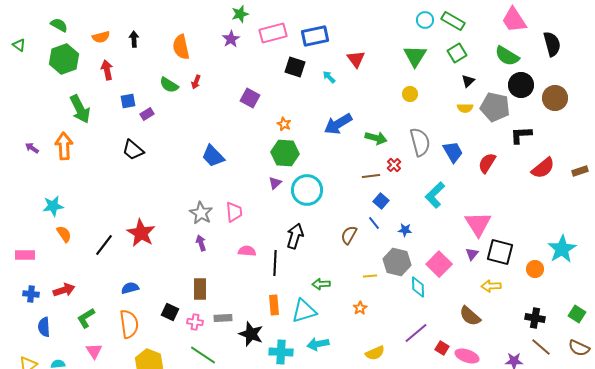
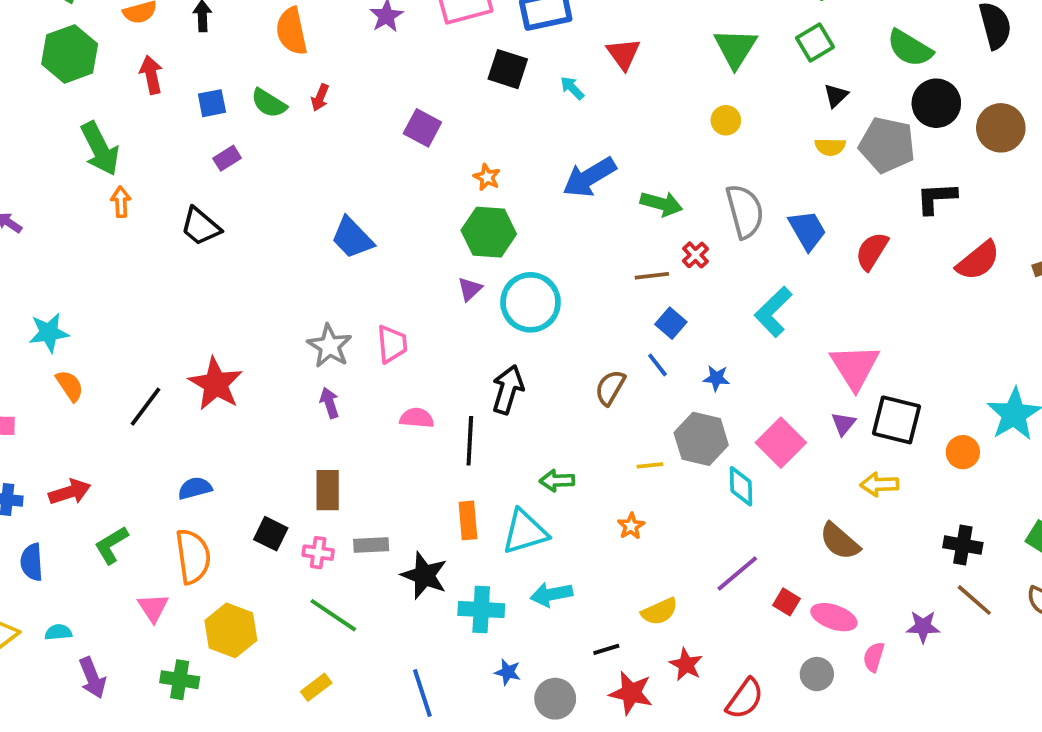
blue square: (128, 101) -> (212, 103), moved
orange arrow: (64, 146) -> (121, 202), moved, size x0.6
pink triangle: (94, 351) -> (153, 608), moved

